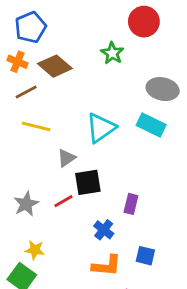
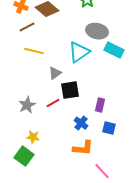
gray ellipse: (163, 89) -> (97, 31), moved
blue square: (145, 256) -> (109, 128), moved

